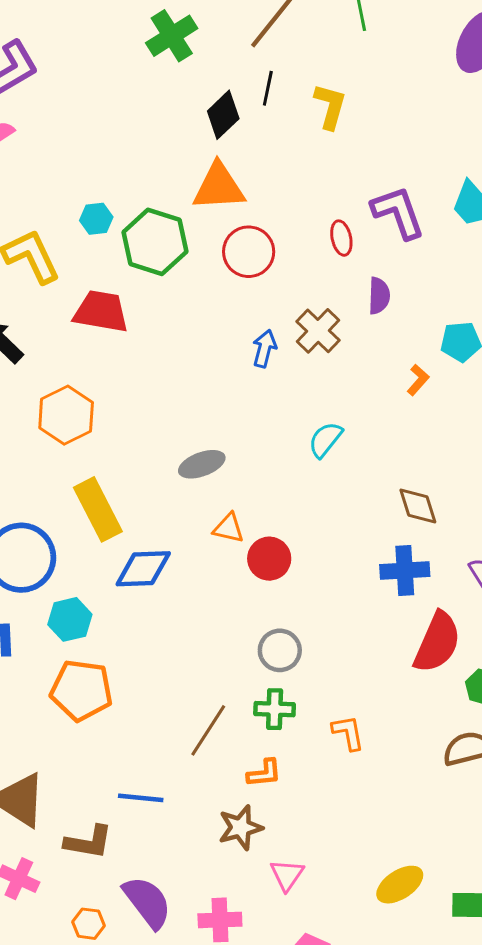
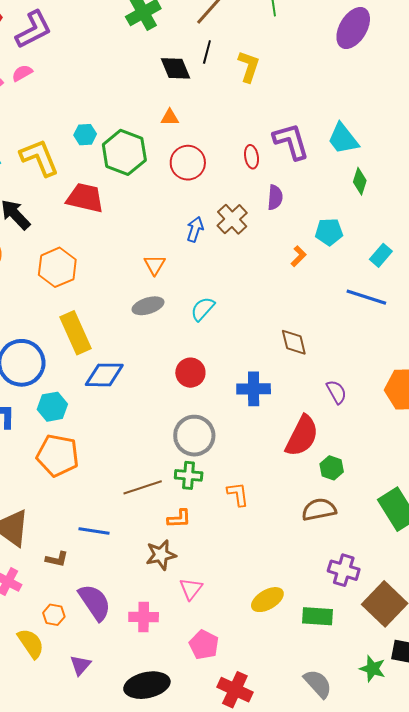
black diamond: (223, 115) -> (176, 68), turned -72
orange triangle: (219, 187) -> (170, 117), size x0.5
cyan semicircle: (325, 440) -> (203, 309), moved
orange triangle: (229, 528) -> (155, 265), moved, turned 45
blue cross: (405, 571) -> (254, 389), moved
gray circle: (280, 650) -> (194, 436), size x1.4
brown line: (208, 730) -> (143, 487), turned 36
brown L-shape: (88, 842) -> (57, 559), size x0.7

